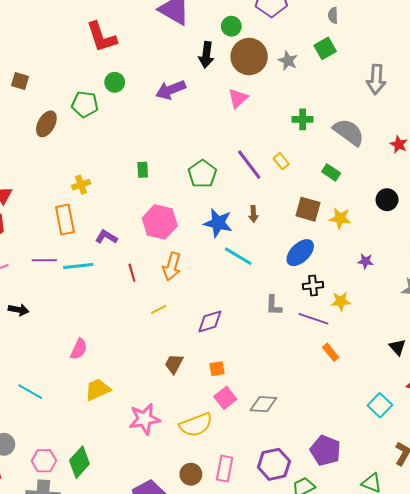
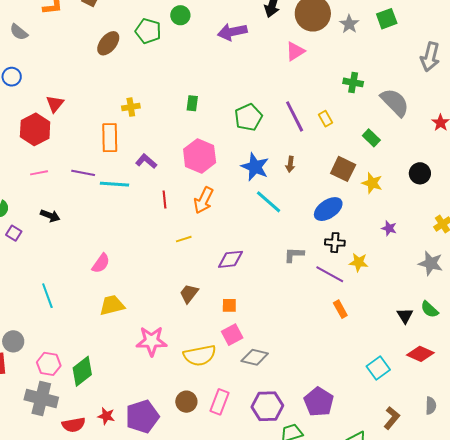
gray L-shape: (274, 305) -> (294, 255), turned 80
cyan line: (30, 392) -> (47, 296), turned 30
gray diamond: (263, 404) -> (255, 357), moved

